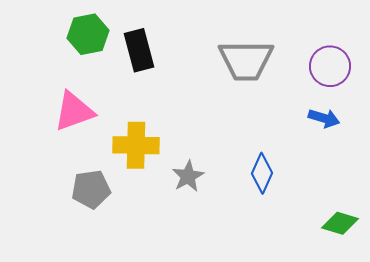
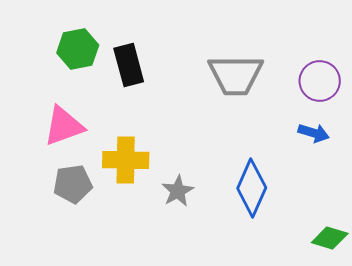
blue diamond: (262, 173) -> (252, 188), size x1.4
gray pentagon: (91, 189) -> (73, 184), moved

